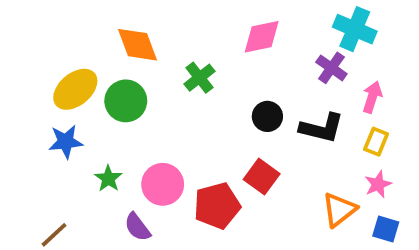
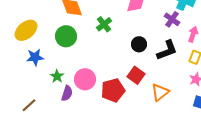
yellow ellipse: (75, 89) -> (26, 30), moved
black L-shape: (322, 128) -> (167, 50), turned -35
orange triangle: (339, 210) -> (160, 92), moved
purple semicircle: (137, 227) -> (67, 93), moved, turned -126

